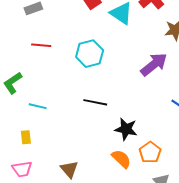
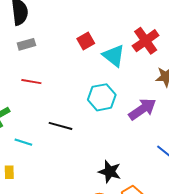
cyan hexagon: (90, 54) -> (102, 97), moved
black line: (95, 102) -> (61, 126), moved

